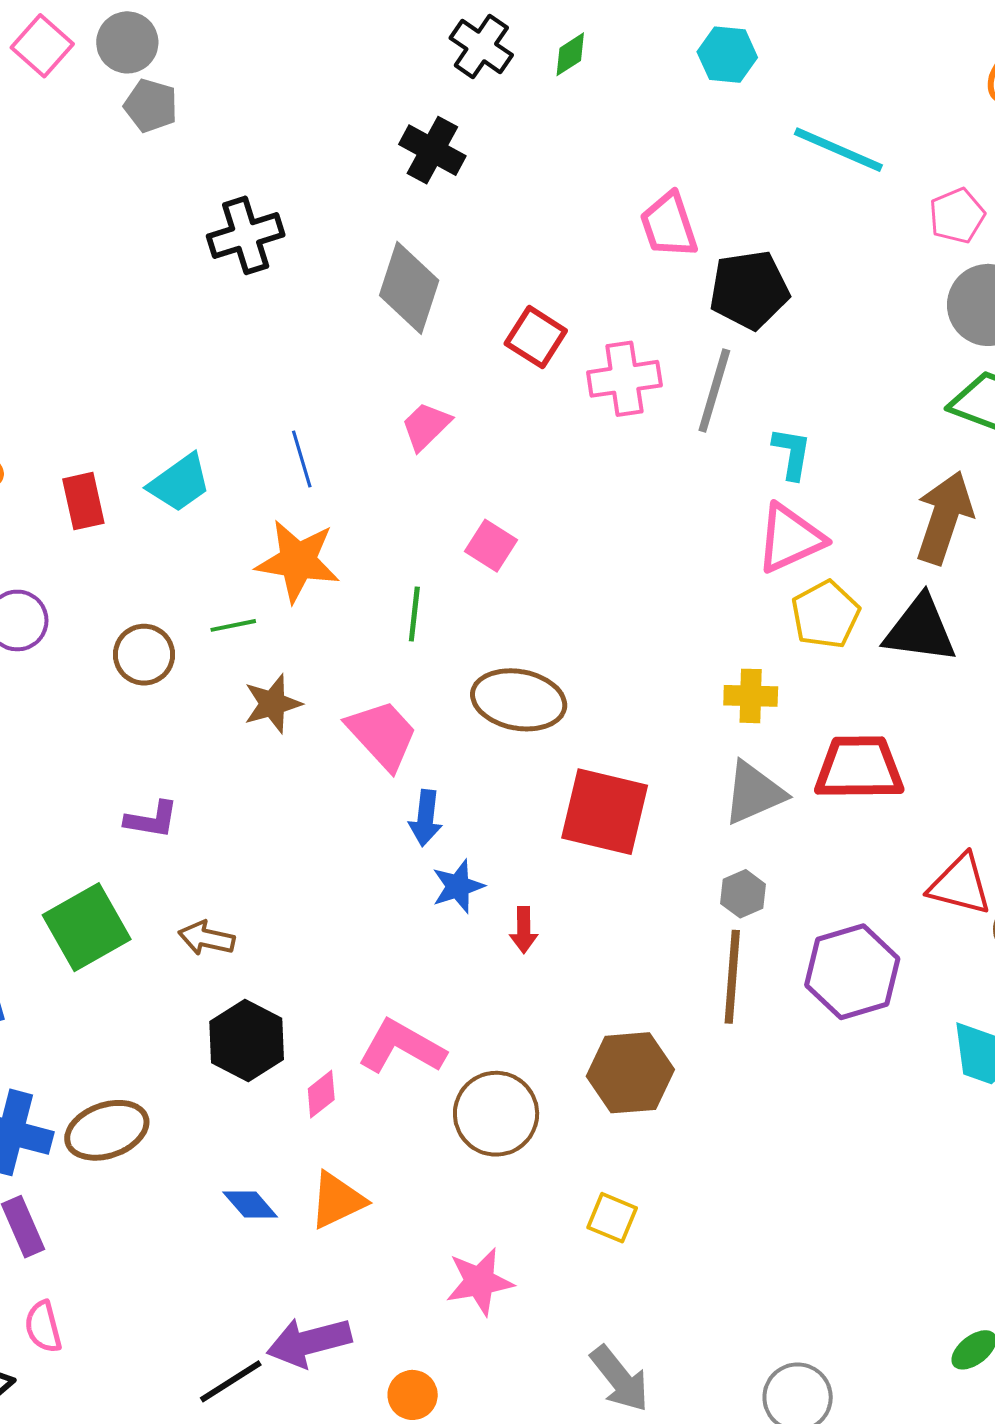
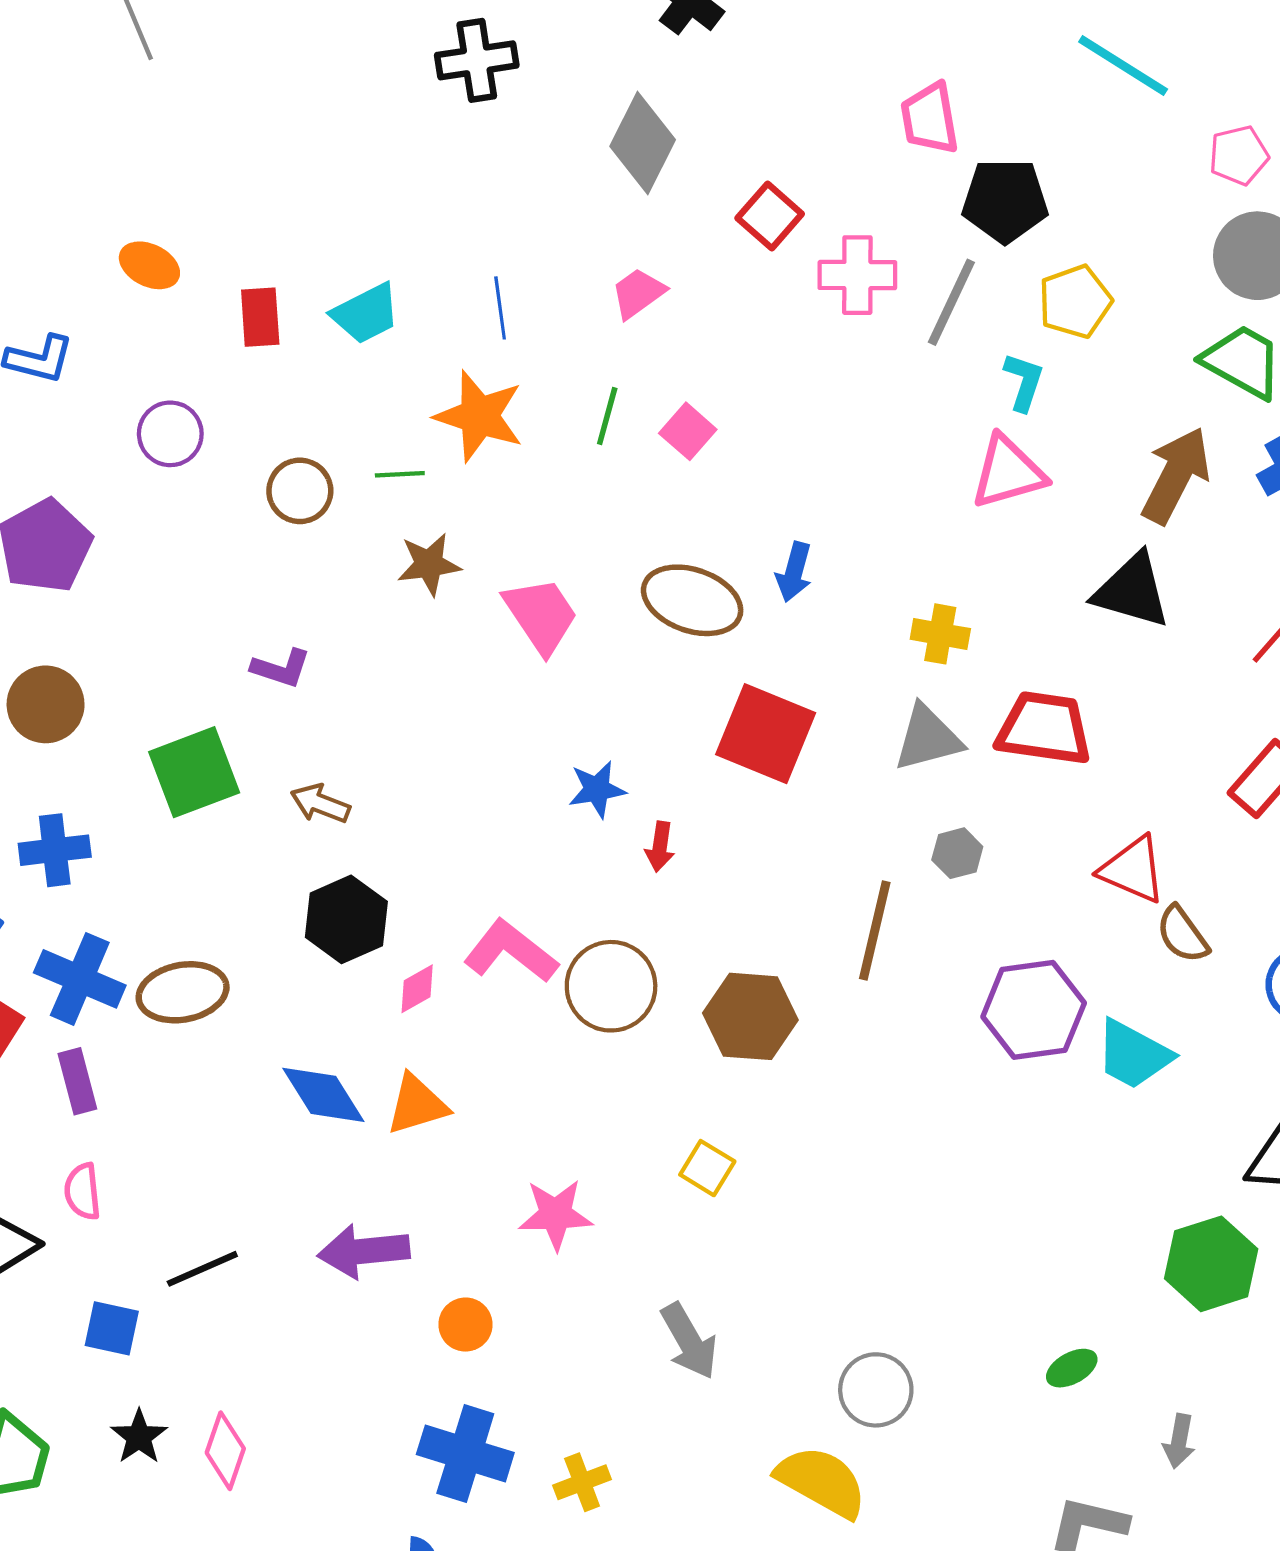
green line: (414, 614) -> (607, 416), moved
yellow pentagon: (825, 615) -> (1075, 302), moved
blue arrow: (426, 818) -> (794, 572), moved
gray hexagon: (743, 894) -> (957, 853), moved
purple hexagon: (852, 972) -> (1034, 1010), moved
brown circle: (496, 1114) -> (611, 986), moved
blue diamond: (250, 1205) -> (323, 1095), size x1.5
black line: (231, 1381) -> (202, 1269), moved

